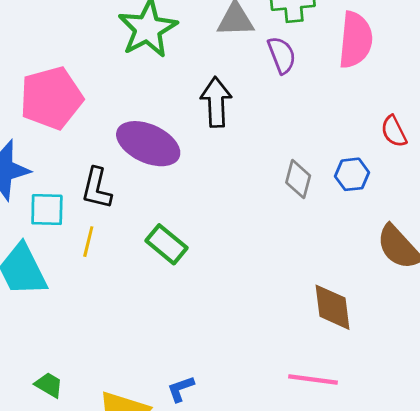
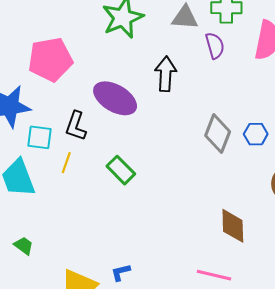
gray diamond: (298, 179) -> (218, 134), size x1.4
green trapezoid: (49, 385) -> (24, 246), moved

